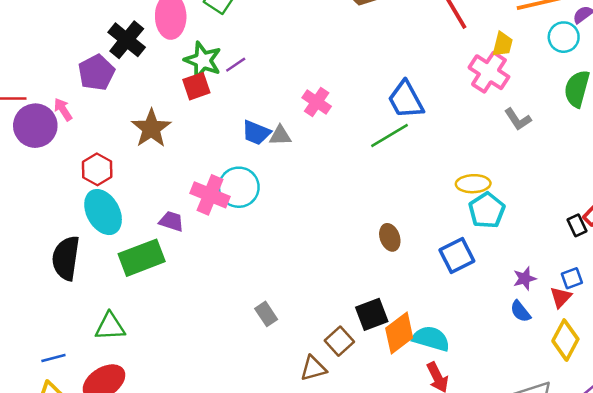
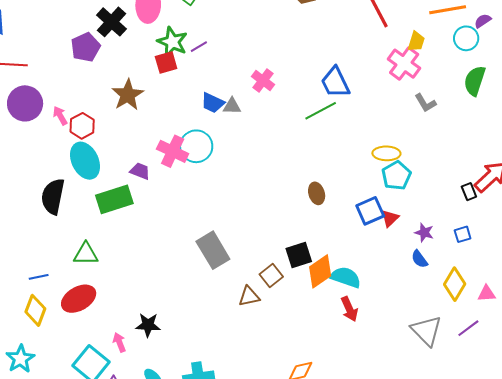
pink arrow: (63, 109) -> (60, 116), moved
purple circle: (35, 126) -> (25, 103), moved
purple star: (525, 279) -> (424, 233), turned 30
red triangle: (561, 297) -> (390, 218), moved
gray rectangle: (266, 314) -> (213, 250), size x1.8

